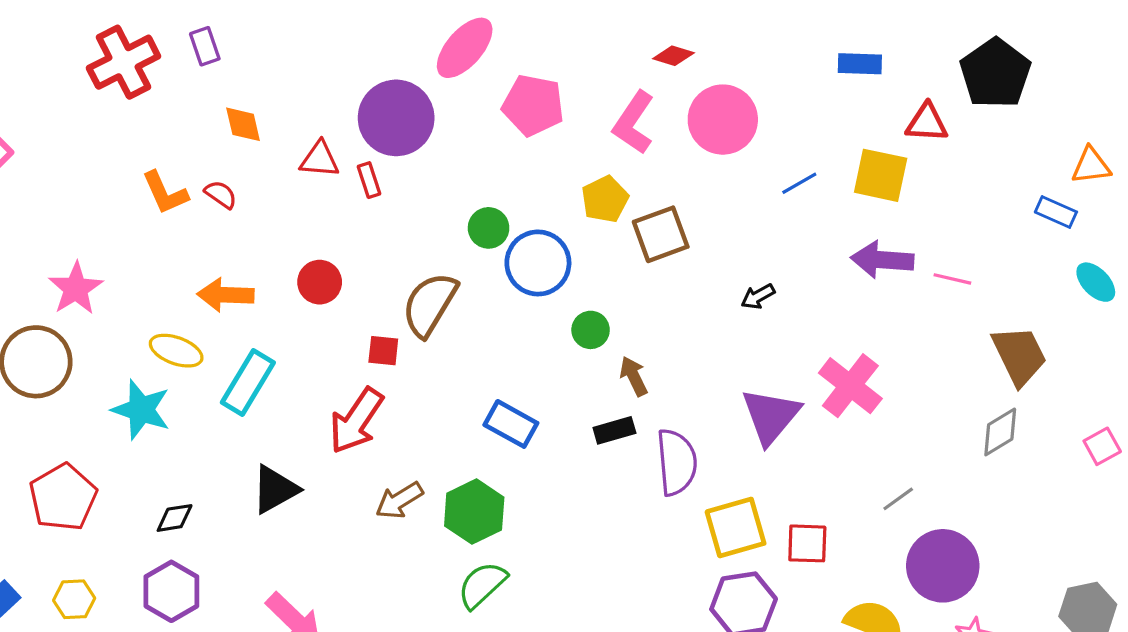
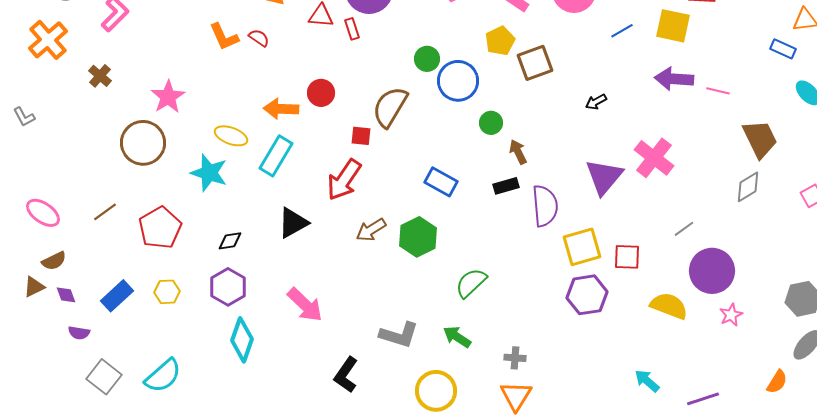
orange arrow: (226, 295) -> (281, 109), moved
green semicircle: (482, 585) -> (471, 283), moved

